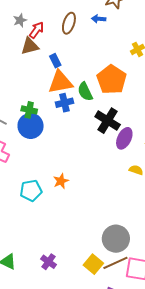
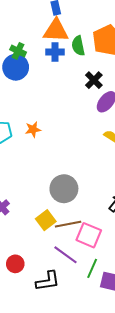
black cross: (108, 121) -> (94, 80), size x0.7
gray circle: (116, 239) -> (64, 189), moved

